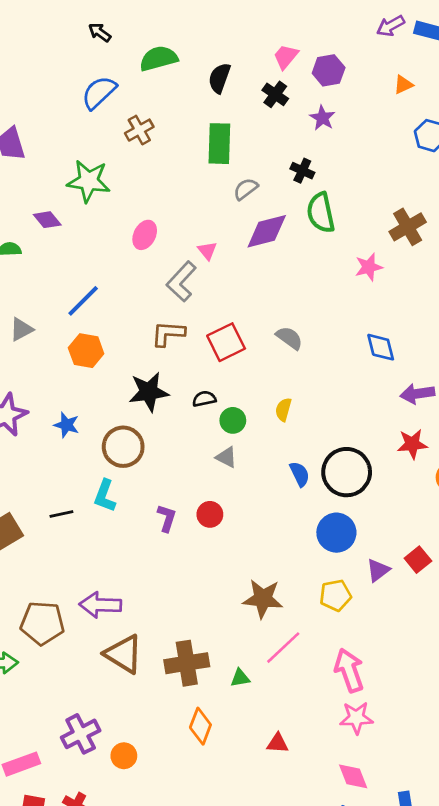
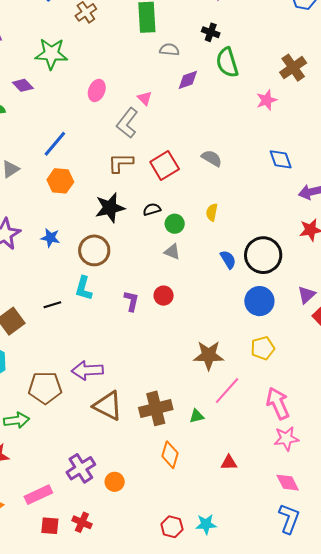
gray semicircle: (246, 189) -> (169, 50), turned 48
purple diamond: (267, 231) -> (188, 80), size x0.7
purple triangle: (378, 570) -> (307, 295), moved

